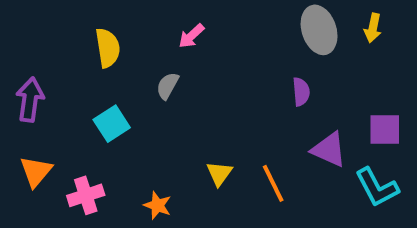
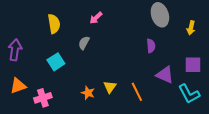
yellow arrow: (373, 28) -> (191, 28), moved
orange triangle: (36, 171) -> (18, 86), turned 30
orange star: (158, 205) -> (88, 93), moved

